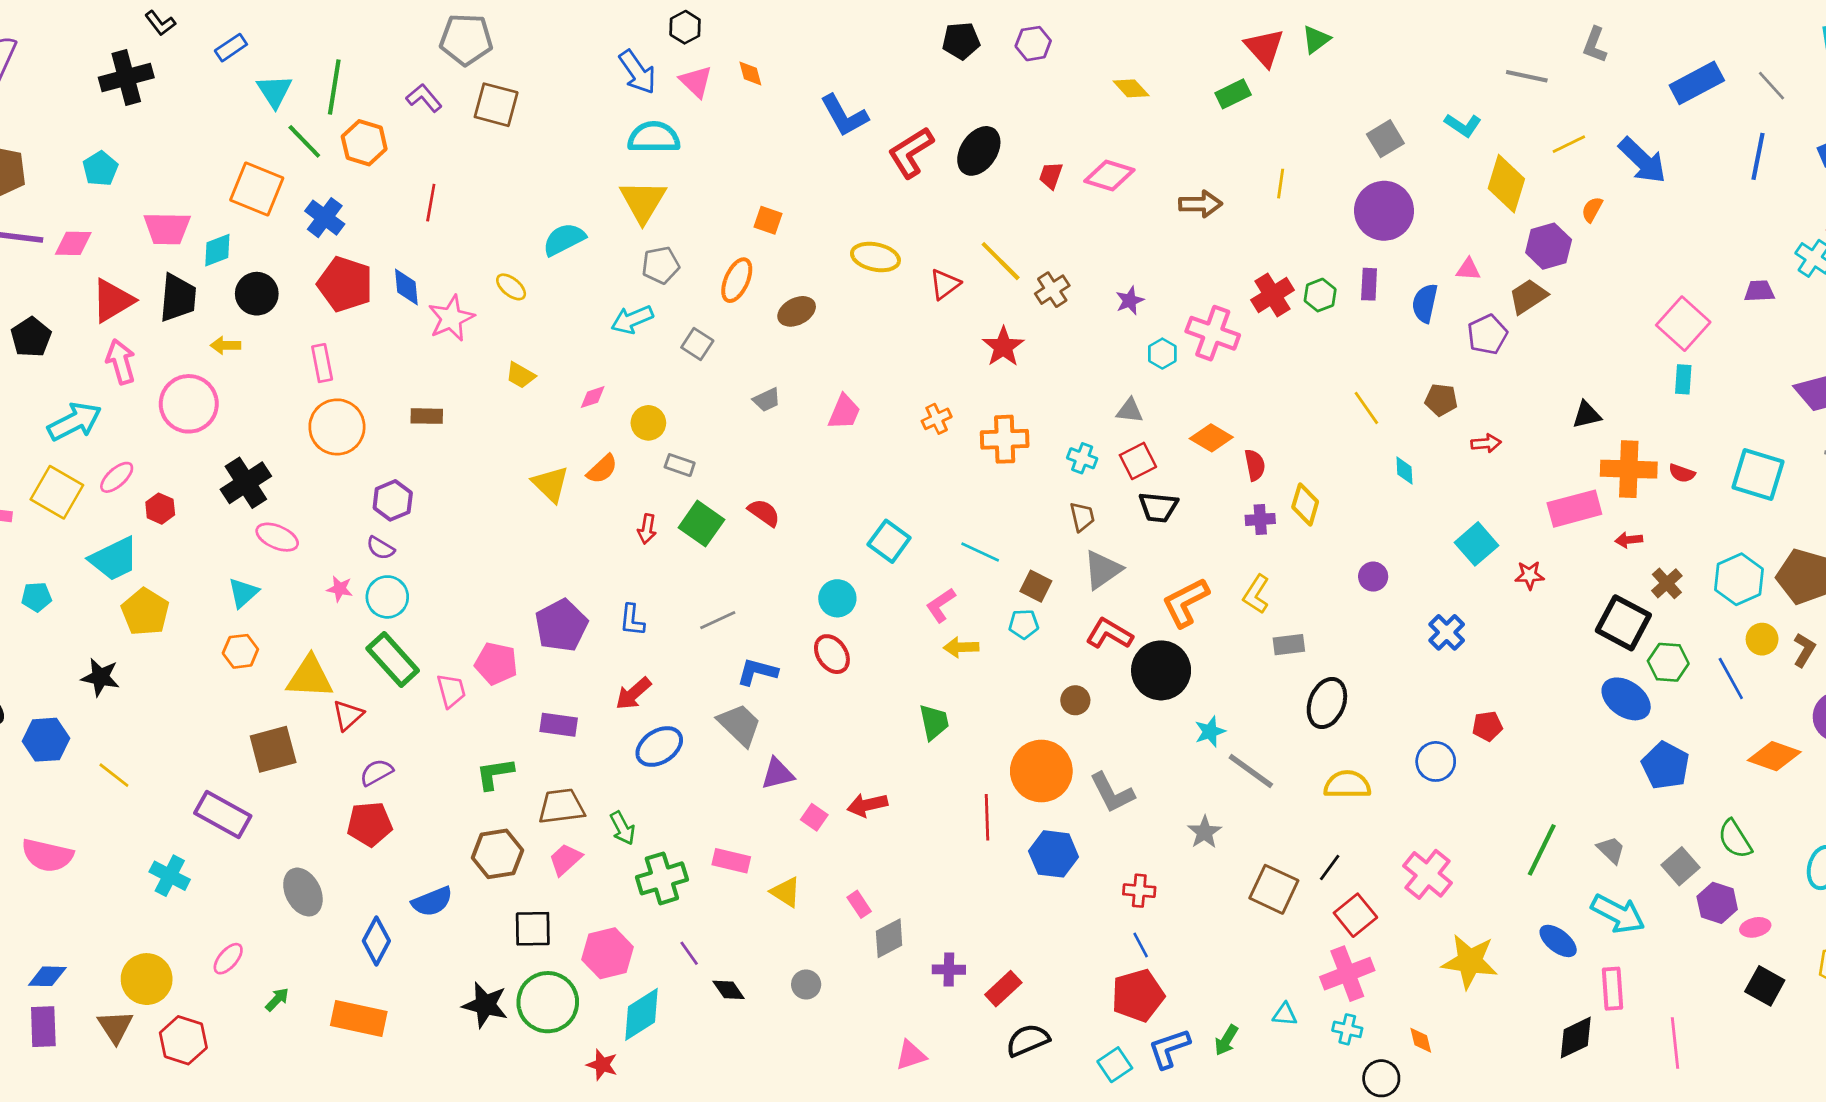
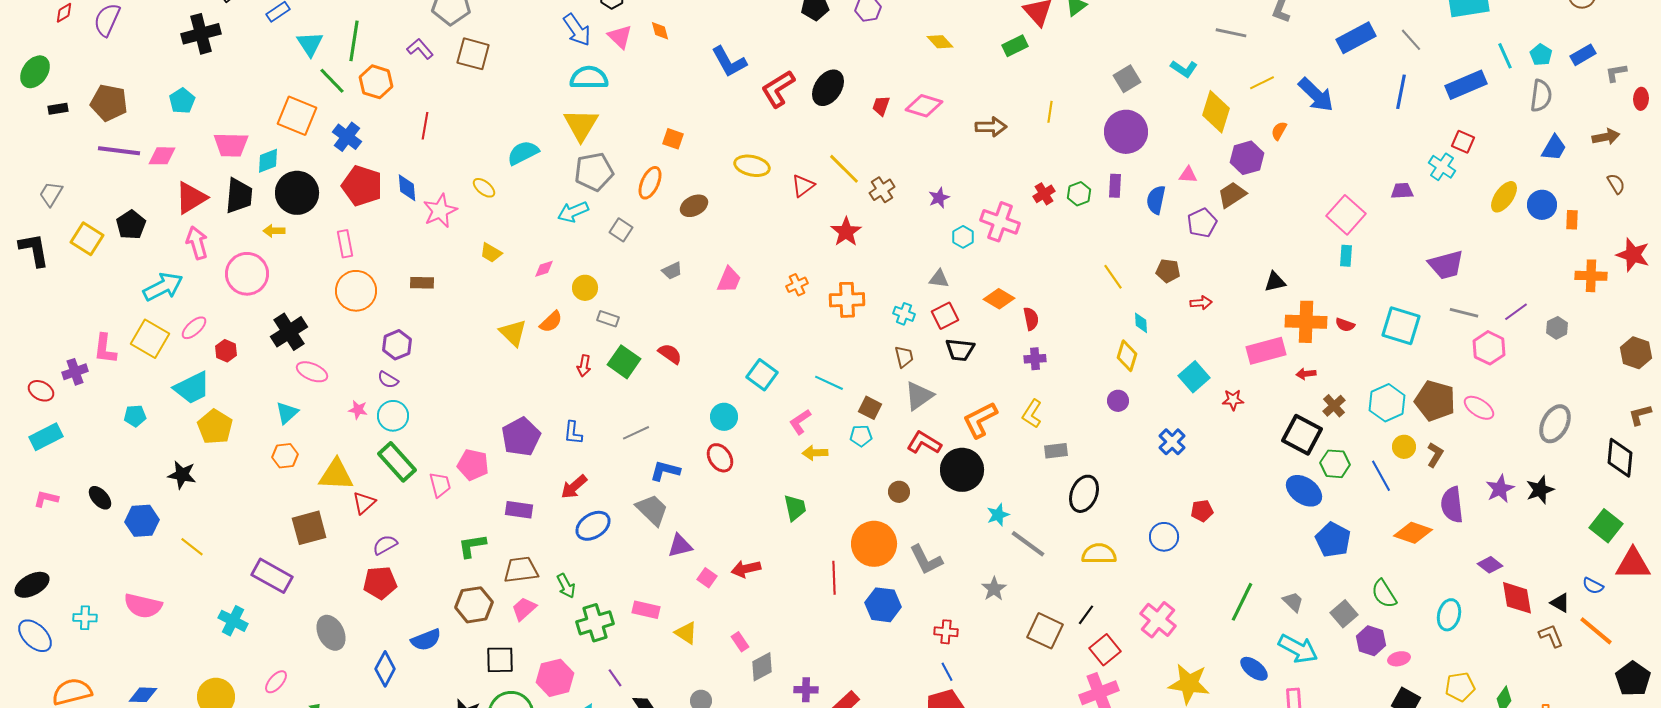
gray pentagon: (661, 265) -> (594, 172), size x1.4
black circle: (257, 294) -> (297, 193), size x1.4
red cross: (1273, 295) -> (1044, 194), size x0.7
yellow diamond: (1305, 504) -> (1127, 356), moved

